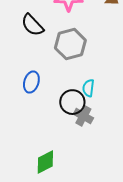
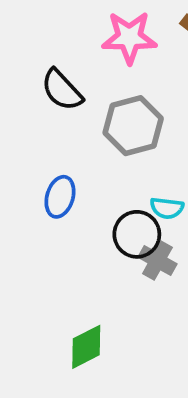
cyan semicircle: (88, 88) -> (167, 208), turned -90

